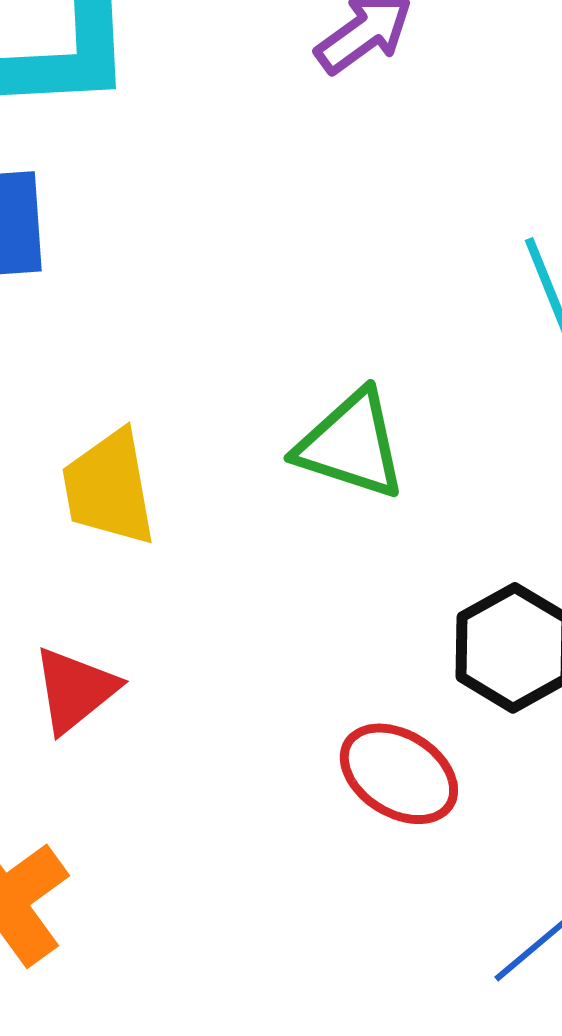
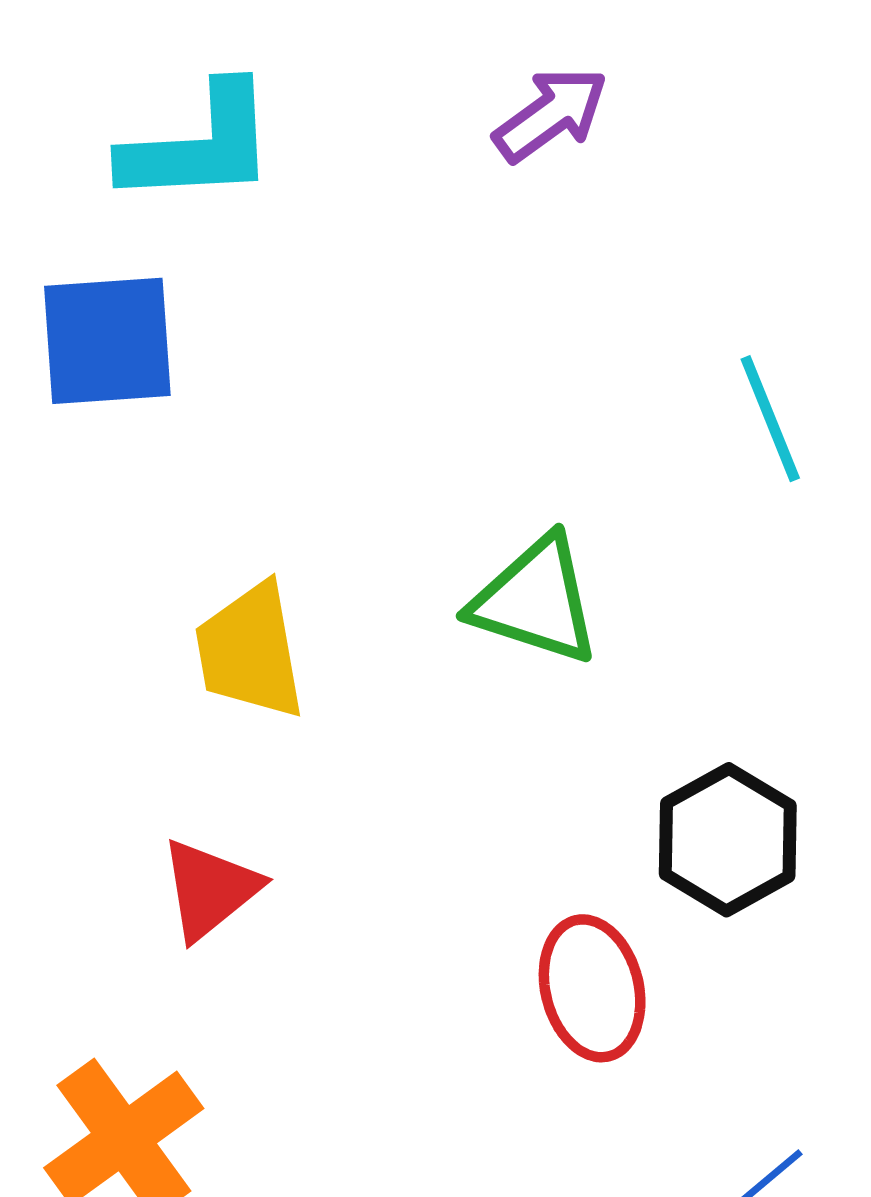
red ellipse: (399, 774) -> (592, 988), turned 44

